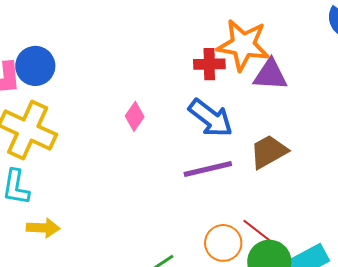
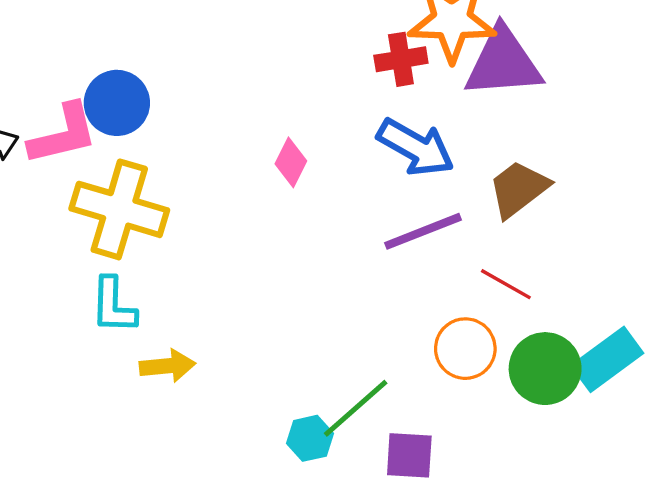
purple triangle: (270, 75) -> (503, 63), size x1.4
red line: (257, 231) -> (506, 284), moved

